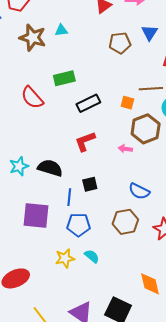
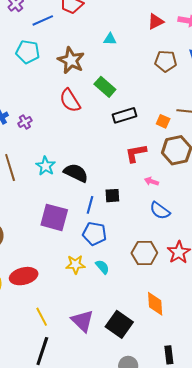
brown star: (33, 38) -> (71, 60), moved
green rectangle: (64, 78) -> (105, 87), turned 45
red L-shape: (85, 141) -> (136, 153), moved
pink arrow: (125, 149) -> (151, 181), moved
cyan star: (19, 166) -> (46, 166), turned -30
brown hexagon: (125, 222) -> (144, 253), moved

